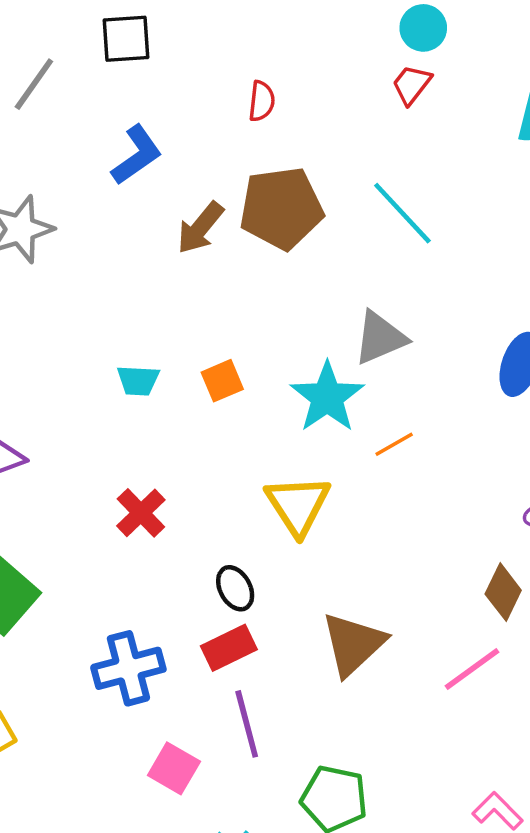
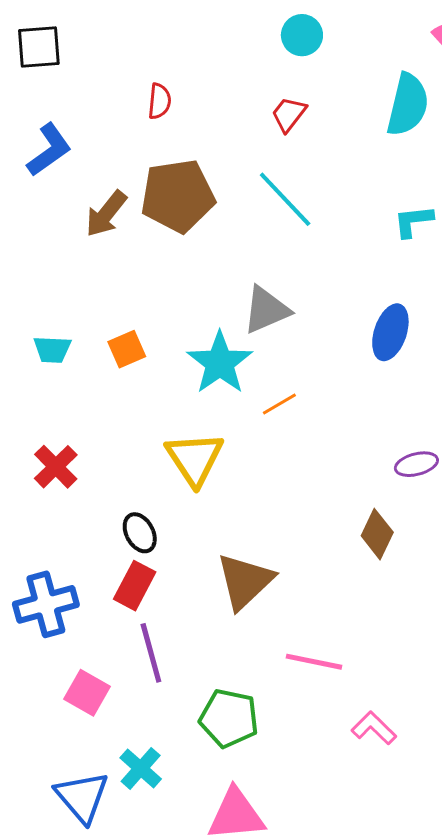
red trapezoid: (412, 85) -> (289, 114), moved
red rectangle: (229, 648) -> (135, 586), turned -36
pink line: (472, 669) -> (314, 662), moved, turned 48

